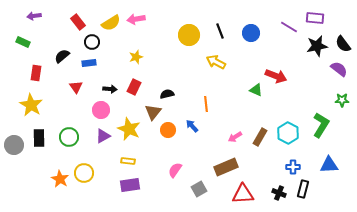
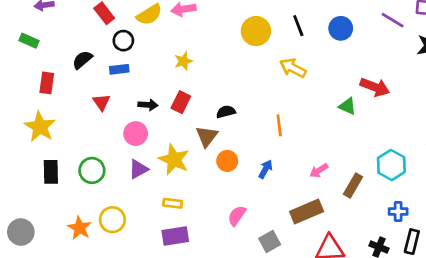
blue arrow: (192, 126) -> (266, 169), moved, turned 72
brown rectangle: (260, 137) -> (353, 186), moved
gray circle: (14, 145) -> (21, 232), moved

